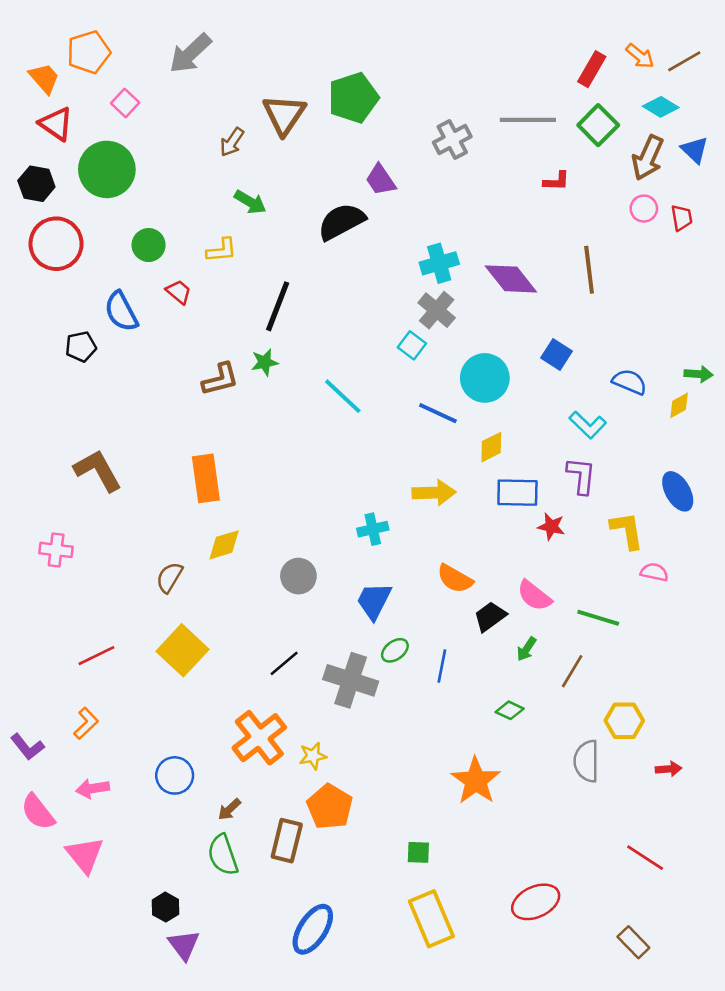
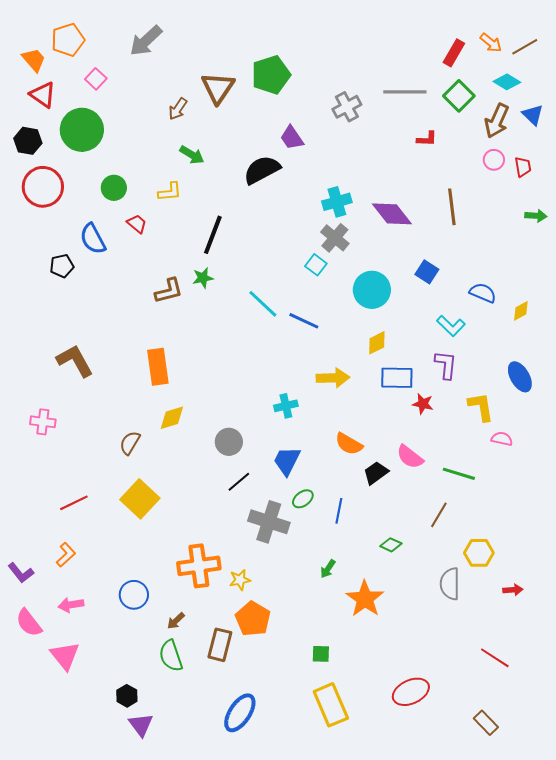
green arrow: (699, 374) -> (536, 216), moved
blue line: (438, 413) -> (304, 321), moved
green arrow: (527, 649) -> (328, 569), moved
black line: (284, 663) -> (239, 482), moved
orange cross: (259, 738) -> (199, 566), turned 30

